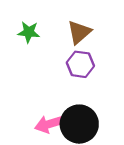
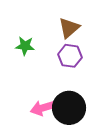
green star: (29, 32) -> (25, 46), moved

